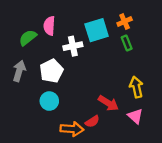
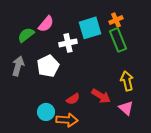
pink semicircle: (49, 26) -> (46, 24), turned -144
green rectangle: (127, 43) -> (118, 40), size x1.6
cyan circle: (49, 101) -> (46, 112), moved
red semicircle: (92, 121) -> (73, 99), moved

